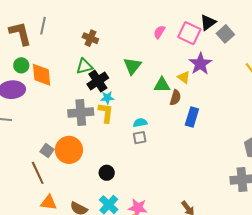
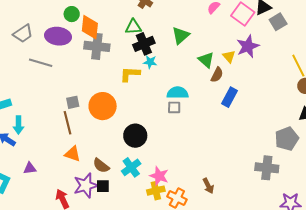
green triangle: (162, 85) -> (206, 60), turned 30
gray cross: (81, 113) -> (97, 46), moved
yellow L-shape: (106, 113) -> (130, 74), moved, turned -105
cyan semicircle: (140, 123) -> (178, 93), size x1.5
gray square: (47, 151) -> (73, 102), moved, turned 32
black circle: (107, 173) -> (135, 136), size x1.5

